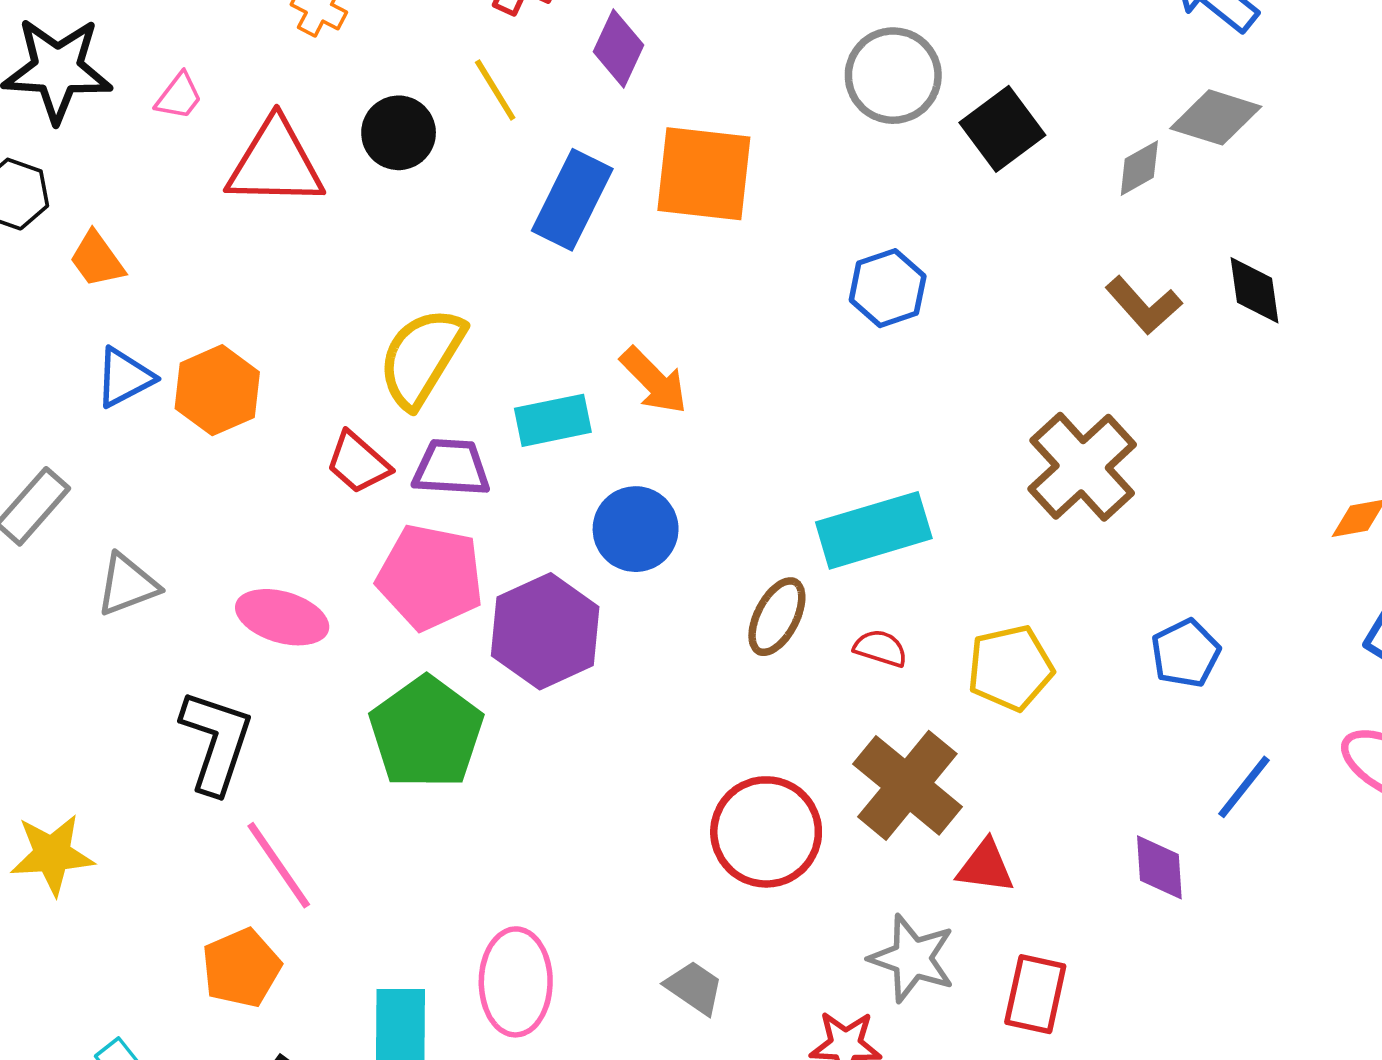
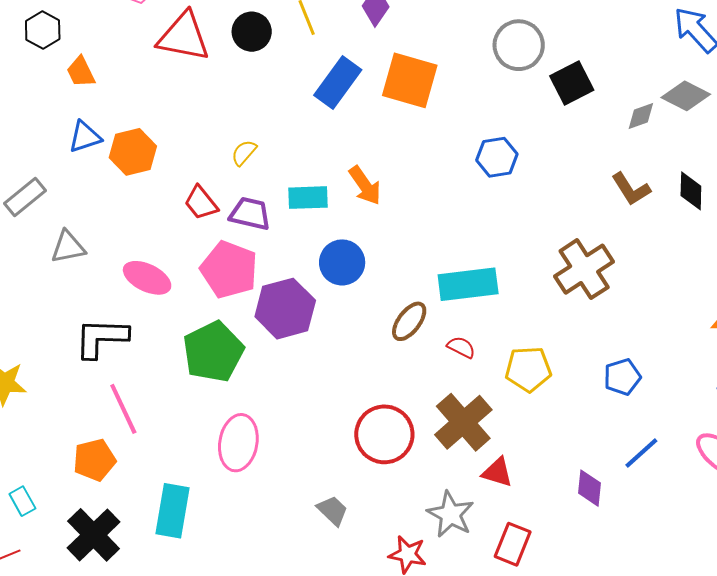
yellow semicircle: (421, 358) -> (244, 153), size x0.5
black L-shape: (216, 742) -> (101, 338), turned -116
pink ellipse: (516, 982) -> (238, 443), moved

